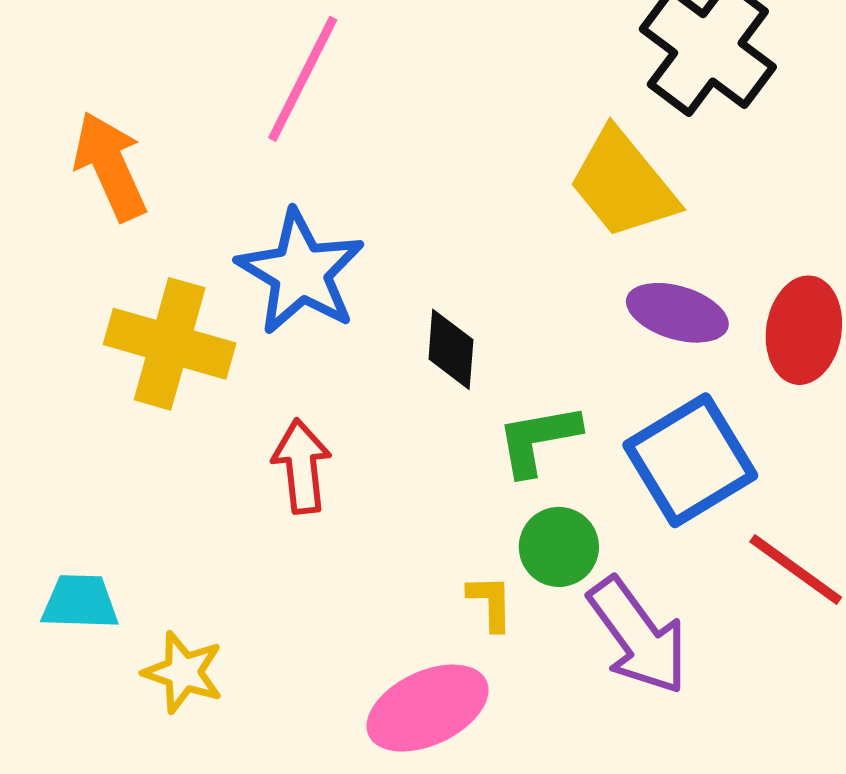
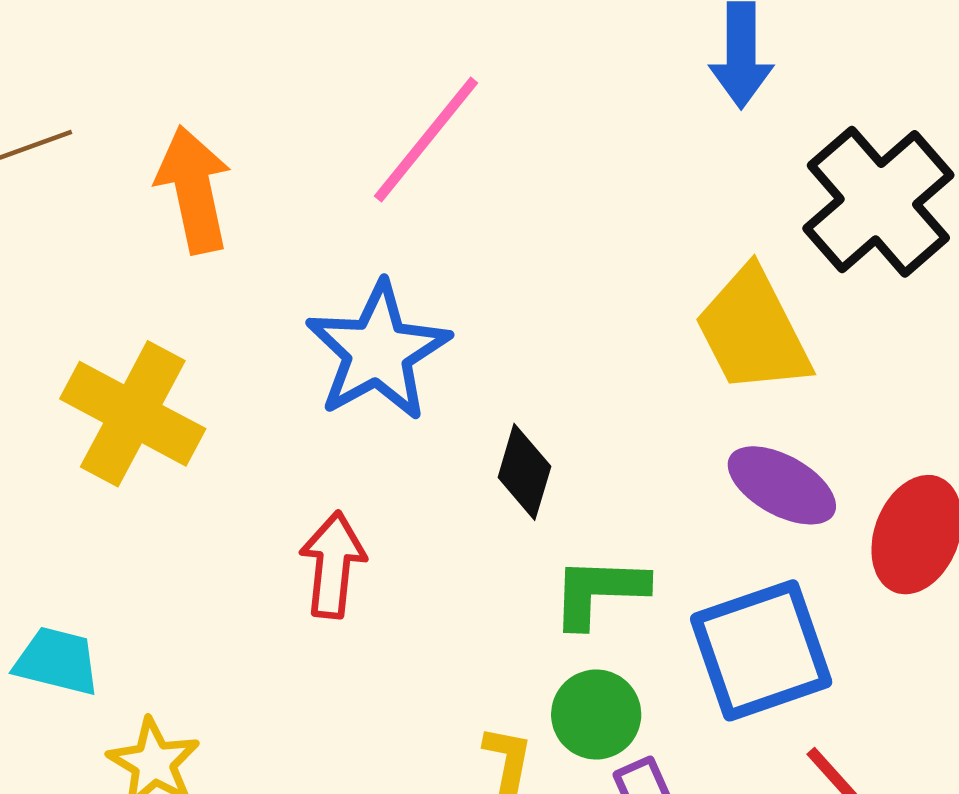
yellow cross: (170, 344) -> (133, 414), moved

